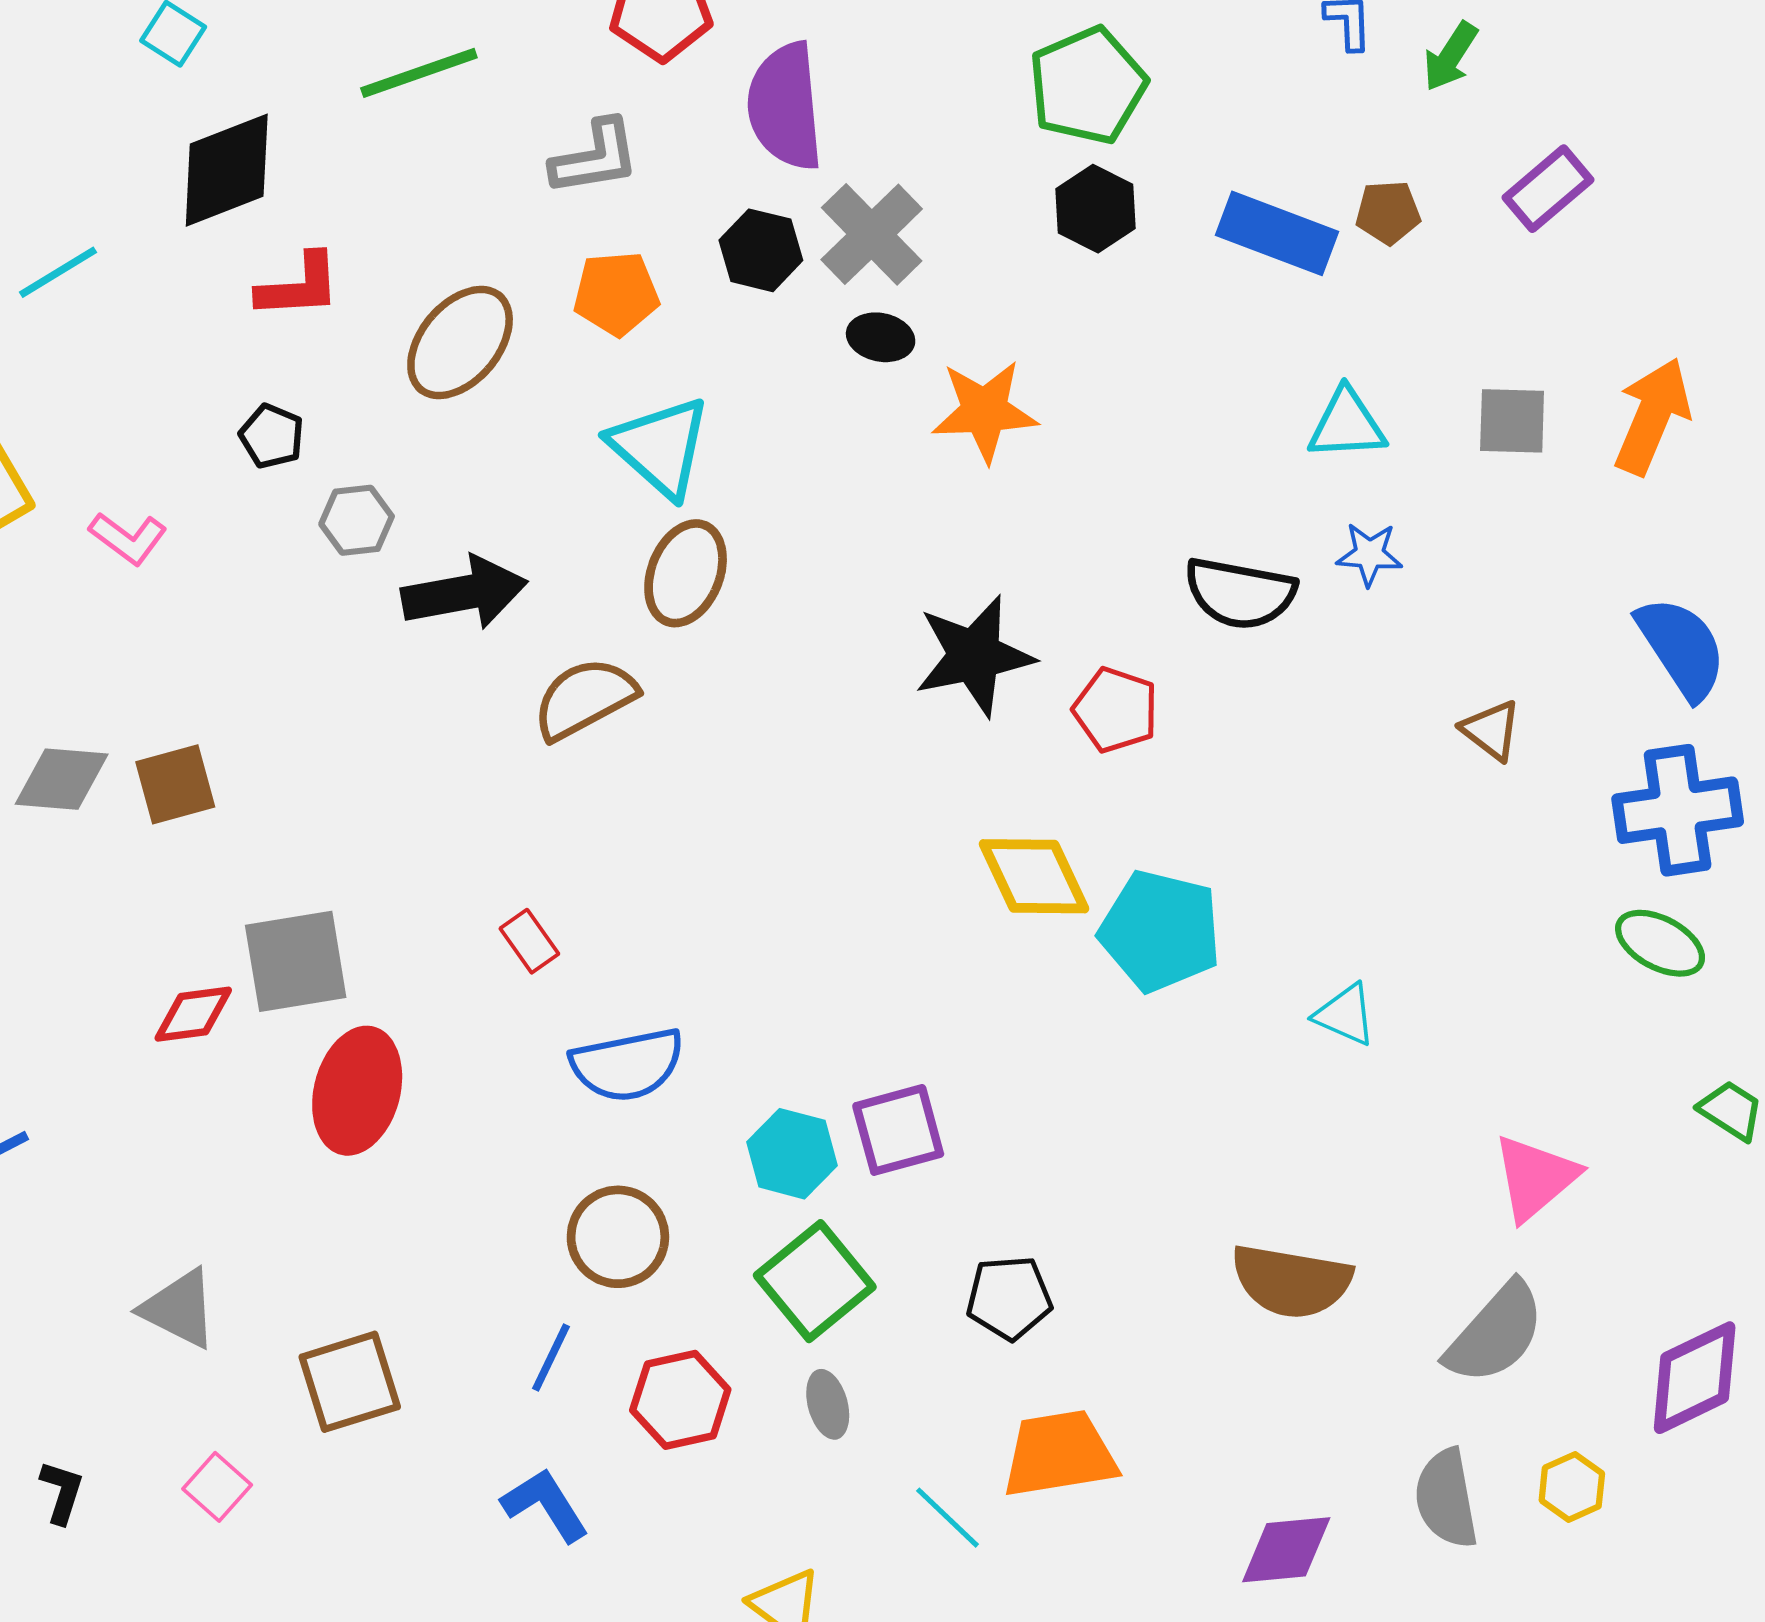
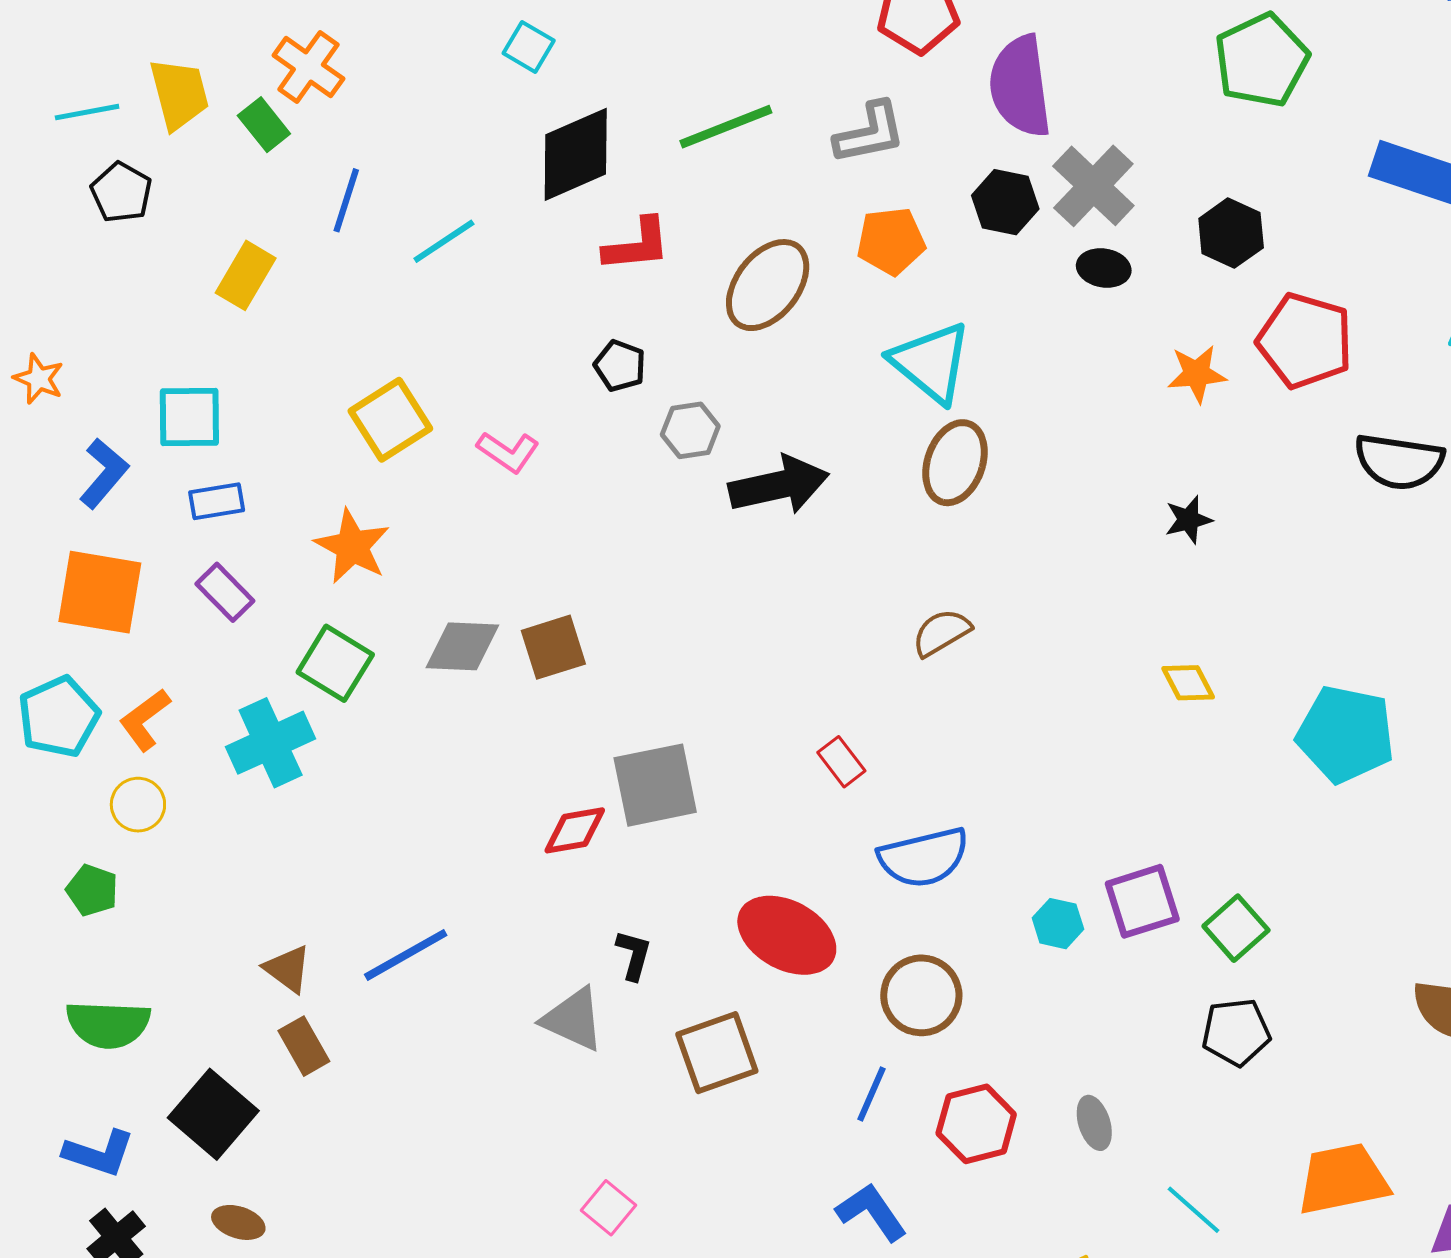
green line: (419, 73) -> (726, 127), moved
black hexagon: (1096, 209) -> (1231, 233), moved
orange star: (985, 411) -> (1197, 374), moved, size x0.7
black star: (974, 656) -> (1189, 520), size x0.5
brown semicircle: (585, 699) -> (942, 633), moved, size x0.7
red pentagon: (1116, 710) -> (1305, 341), moved, size x1.4
yellow diamond: (1034, 876) -> (1188, 683), moved, size x0.6
red ellipse: (357, 1091) -> (787, 935), moved, turned -74
cyan hexagon: (792, 1154) -> (1058, 924), size x0.7
green square: (815, 1281) -> (1236, 928), moved, size x0.7
gray triangle: (179, 1309) -> (573, 1019), moved
brown square: (350, 1382) -> (717, 1053), moved
orange trapezoid: (1059, 1454) -> (1343, 1179), moved
black L-shape: (62, 1492) -> (634, 955), moved

